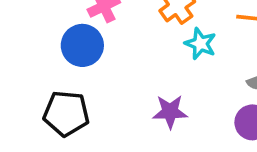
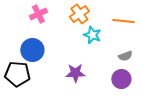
blue circle: (82, 45) -> (32, 50), moved

